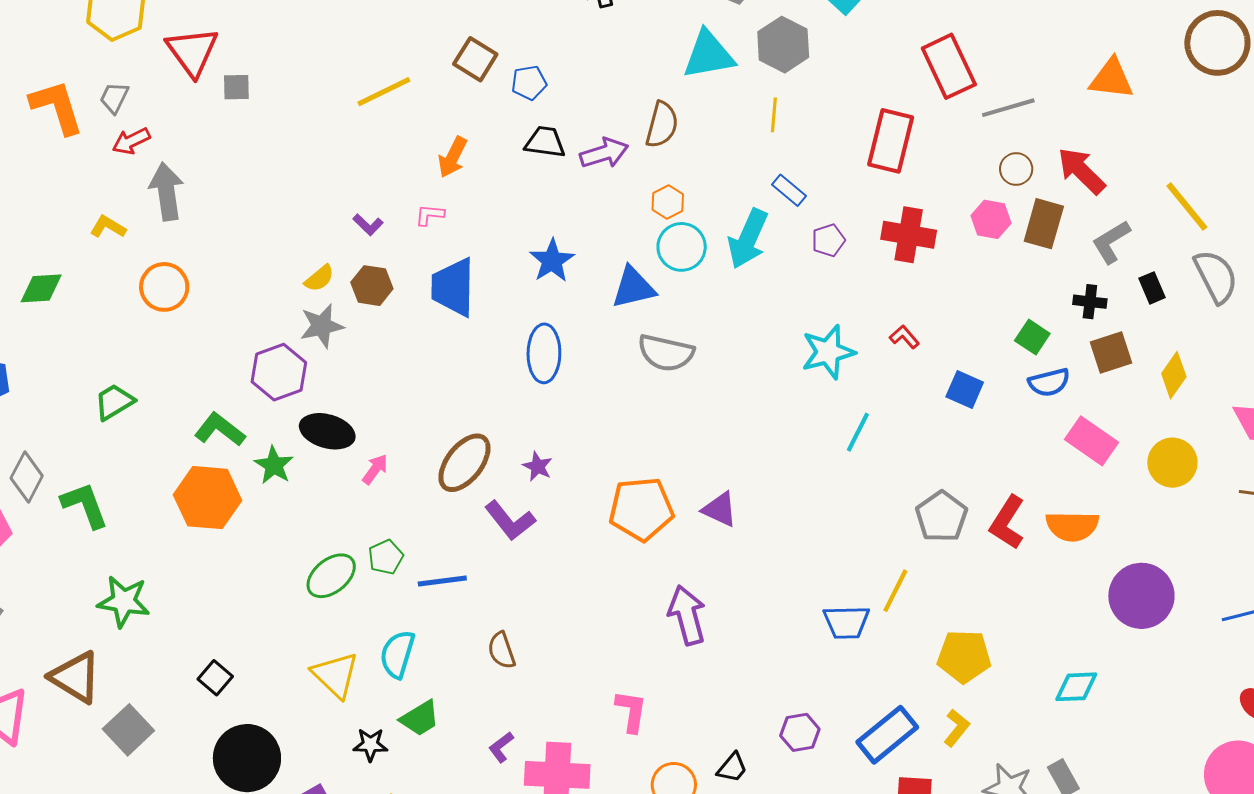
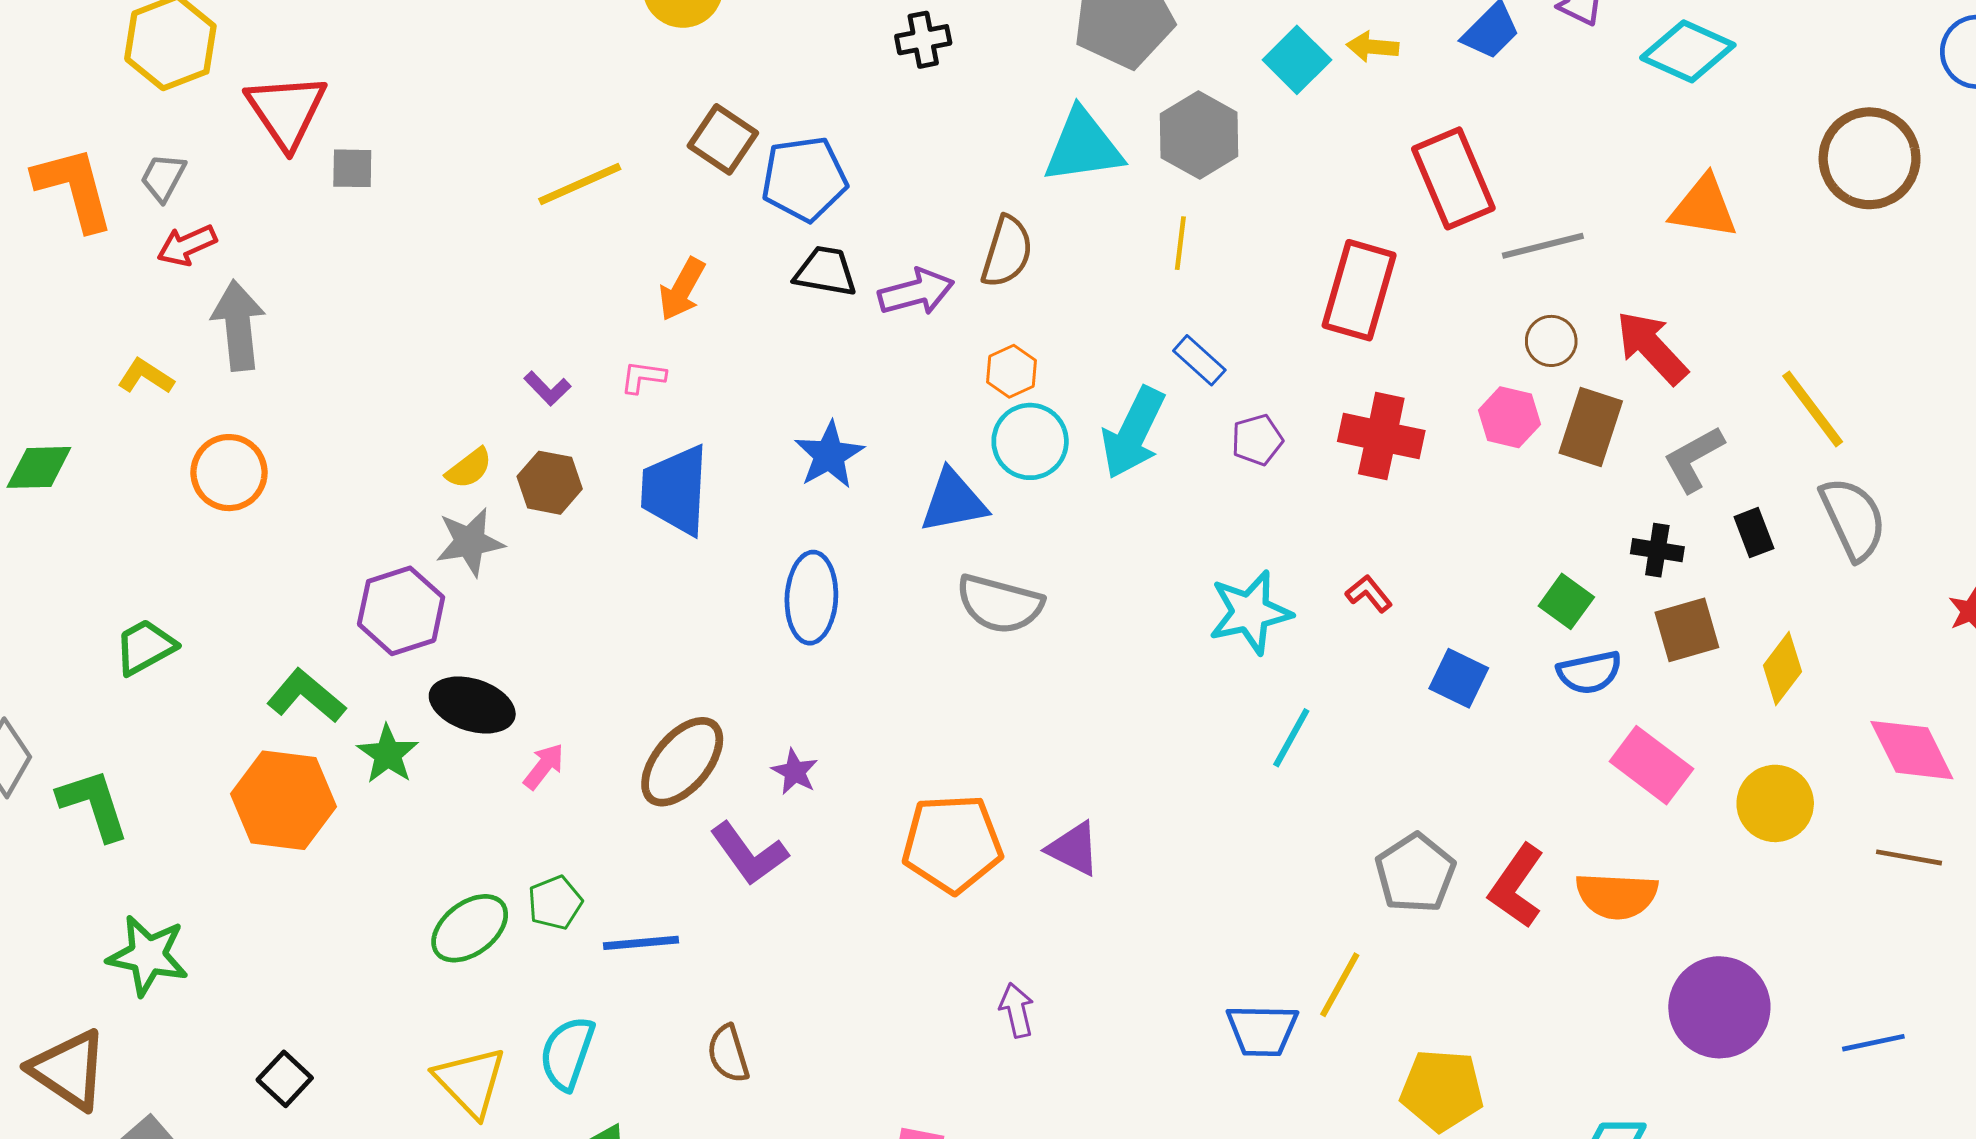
blue pentagon: (529, 83) -> (804, 179), size x1.6
purple arrow: (687, 615) -> (1017, 1010), size x0.6

